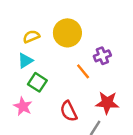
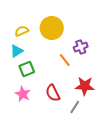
green square: (37, 82) -> (27, 69), turned 35
pink star: (23, 106) -> (23, 94), moved

